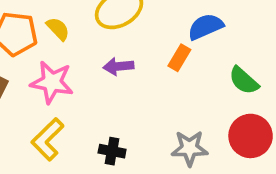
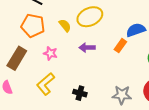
yellow semicircle: (58, 29) -> (65, 25), moved
pink star: (52, 82) -> (50, 53), size x0.6

